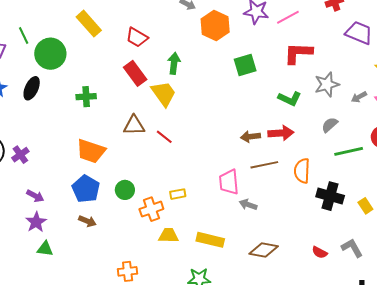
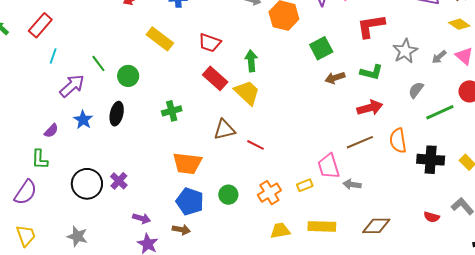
green circle: (50, 54) -> (128, 76), size x0.7
red line: (164, 137) -> (255, 145), moved
brown arrow: (250, 137) -> (335, 78), moved
yellow rectangle: (178, 194) -> (305, 185), moved
orange cross: (151, 209) -> (269, 193), moved
brown arrow: (87, 221) -> (181, 230), moved

